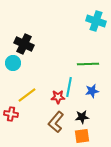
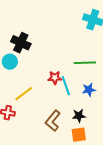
cyan line: (69, 87) -> (66, 86), turned -30
red star: (58, 97) -> (55, 78), moved

